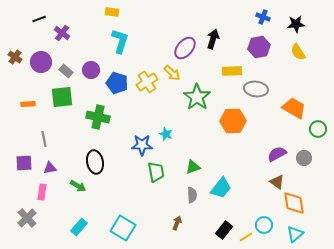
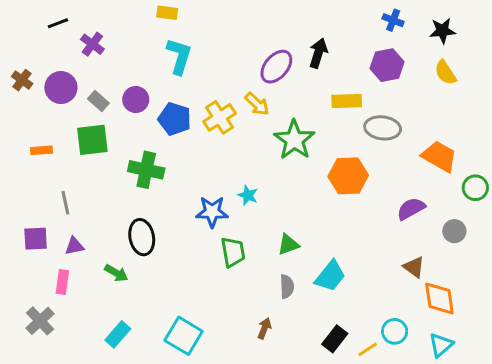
purple semicircle: (277, 154) -> (411, 209), moved

